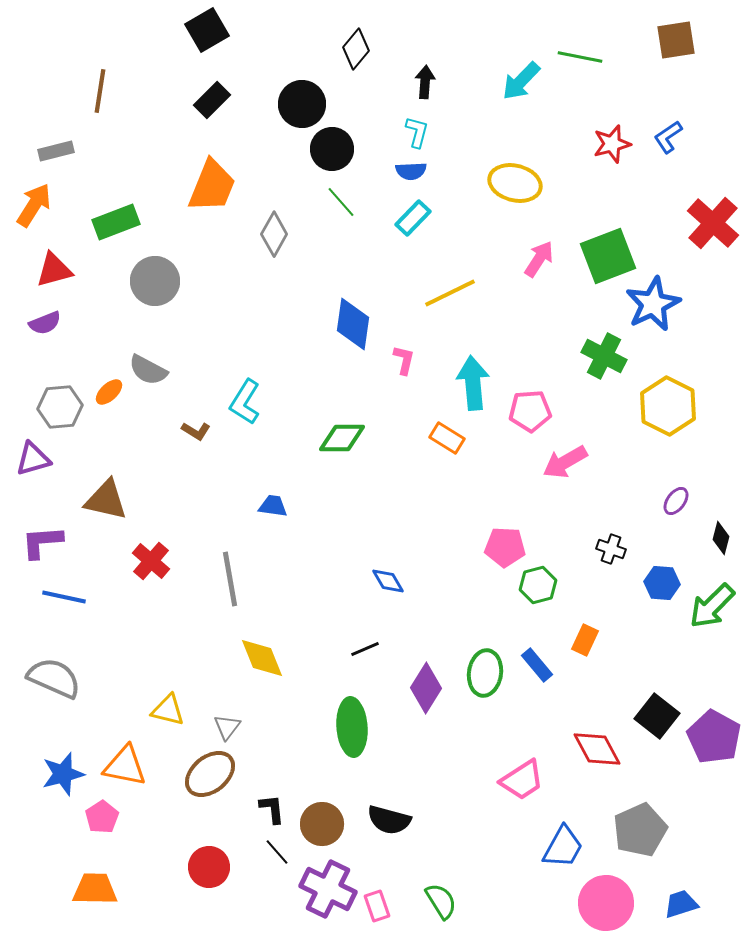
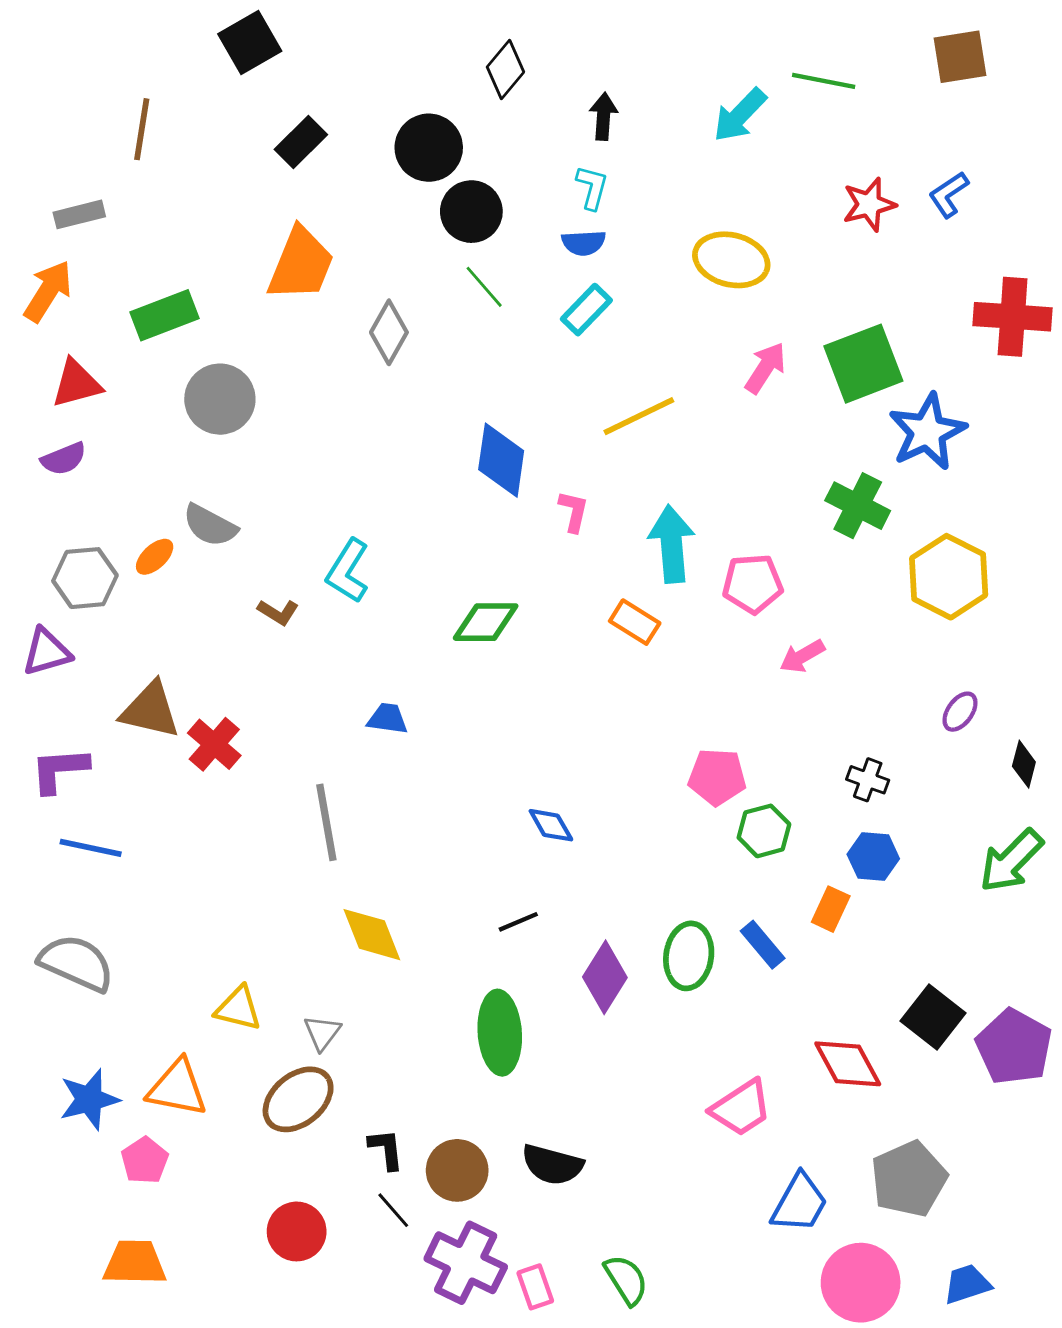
black square: (207, 30) -> (250, 43), moved
red cross: (713, 223) -> (1013, 317), turned -38
pink arrow: (565, 462) -> (802, 656), size x0.7
red cross: (151, 561) -> (214, 744), moved
blue hexagon: (662, 583) -> (873, 856), moved

